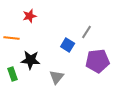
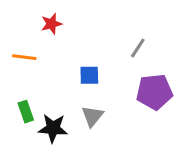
blue square: (68, 45) -> (89, 75), moved, turned -32
black star: (31, 60) -> (53, 128), moved

